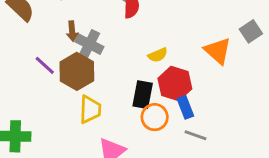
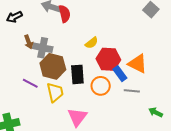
orange triangle: (218, 51) -> (137, 64), moved
purple line: (45, 65) -> (30, 83), moved
brown hexagon: (77, 71) -> (53, 66), moved
black rectangle: (143, 95) -> (77, 74), moved

